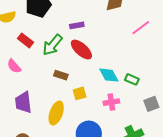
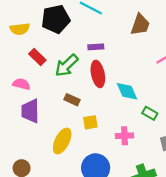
red ellipse: (81, 50) -> (98, 74), turned 30
pink semicircle: (14, 66) -> (21, 84), turned 140
cyan diamond: (109, 75) -> (127, 91), moved
purple trapezoid: (23, 102) -> (30, 111), moved

